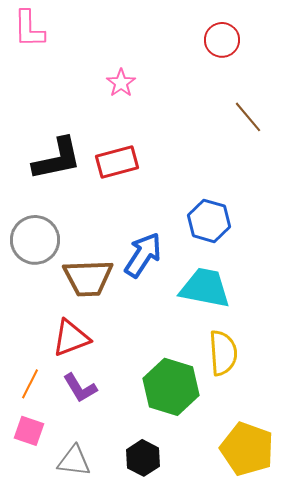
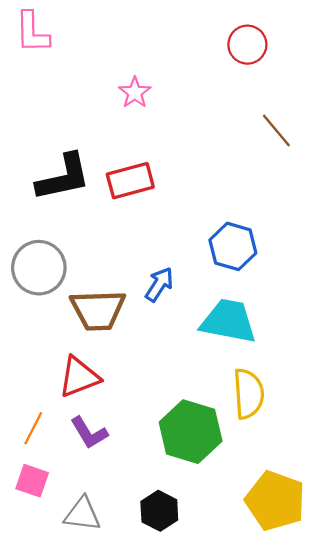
blue arrow: (143, 255) -> (159, 284), size x0.7

